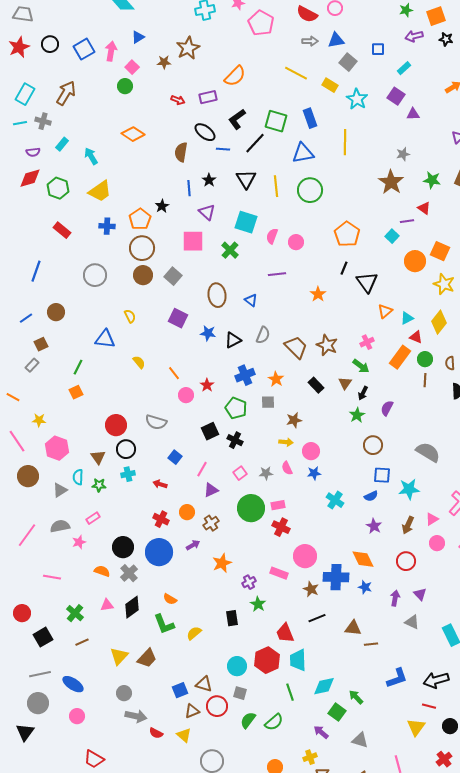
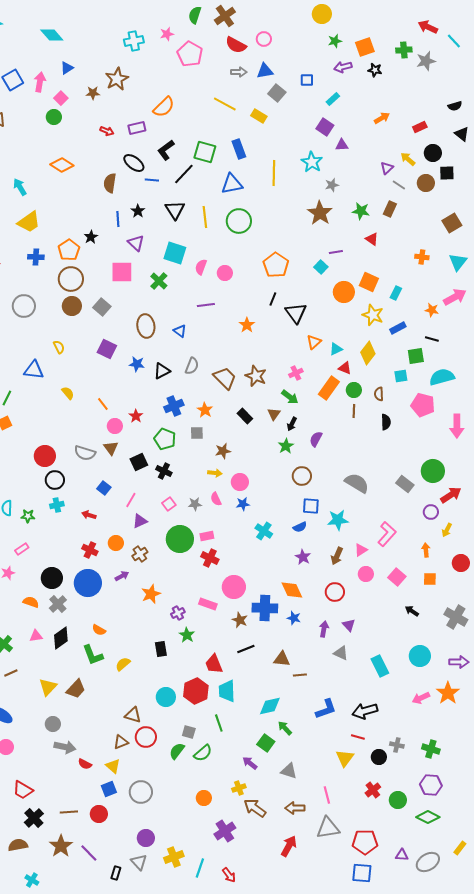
cyan star: (357, 99) -> (312, 162), moved
red triangle: (424, 208) -> (372, 239), moved
brown triangle: (98, 457) -> (111, 448), moved
cyan diamond: (324, 686) -> (270, 706), moved
blue square: (180, 690) -> (109, 789), moved
gray square: (240, 693) -> (189, 732), moved

